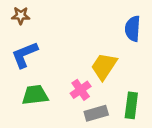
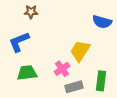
brown star: (21, 16) -> (31, 12), moved
blue semicircle: (133, 29) -> (102, 22), turned -78

